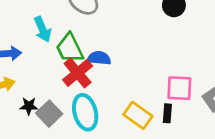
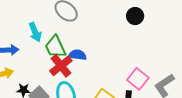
pink square: (179, 88) -> (138, 79), turned 35

